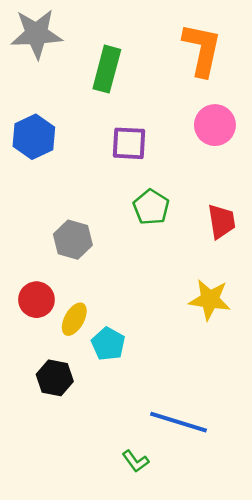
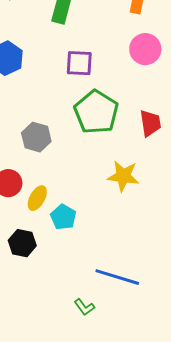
green pentagon: (151, 207) -> (96, 112), size x1.6
yellow star: (210, 300) -> (123, 176), moved

